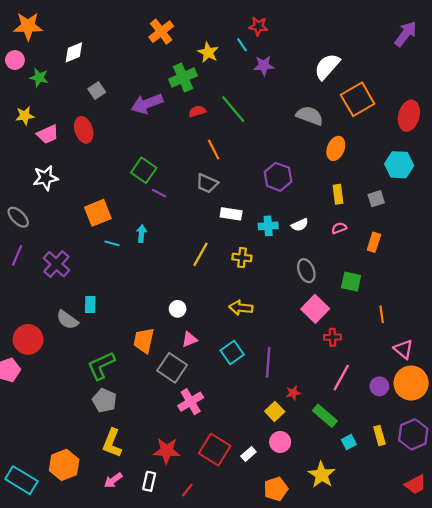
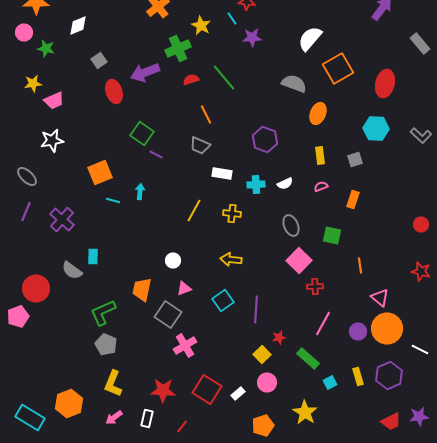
red ellipse: (84, 130) -> (114, 92), moved

